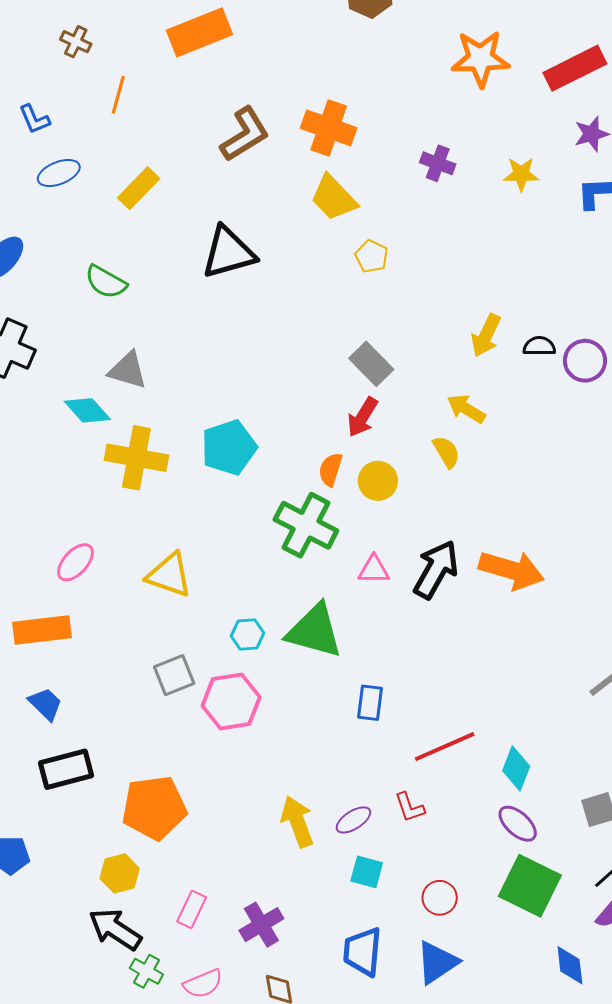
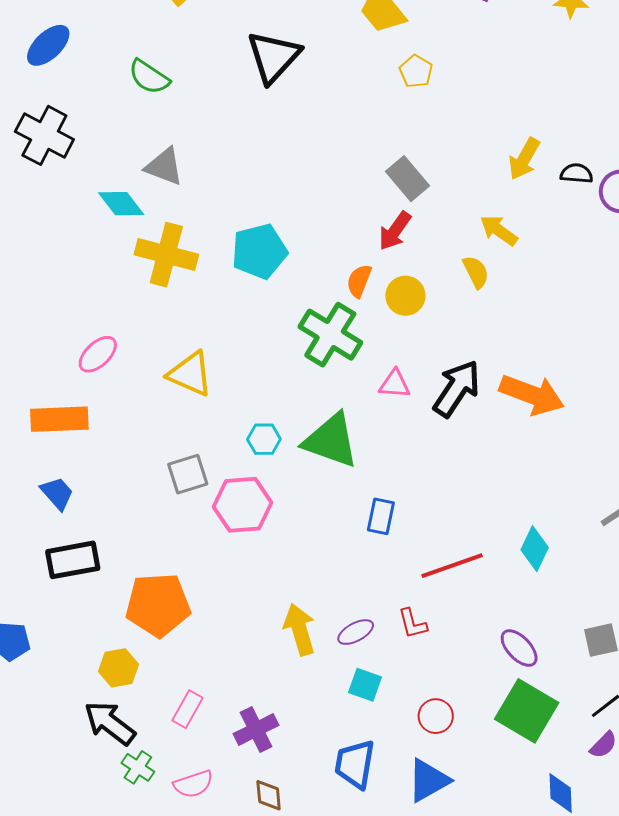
black triangle: (228, 253) -> (274, 57), turned -36
cyan diamond: (516, 769) -> (535, 549), moved

